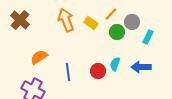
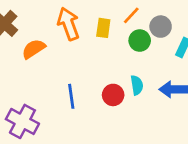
yellow rectangle: (91, 23) -> (103, 28), turned 64
orange semicircle: (39, 57) -> (34, 49), moved
cyan semicircle: (115, 64) -> (137, 85), turned 152

